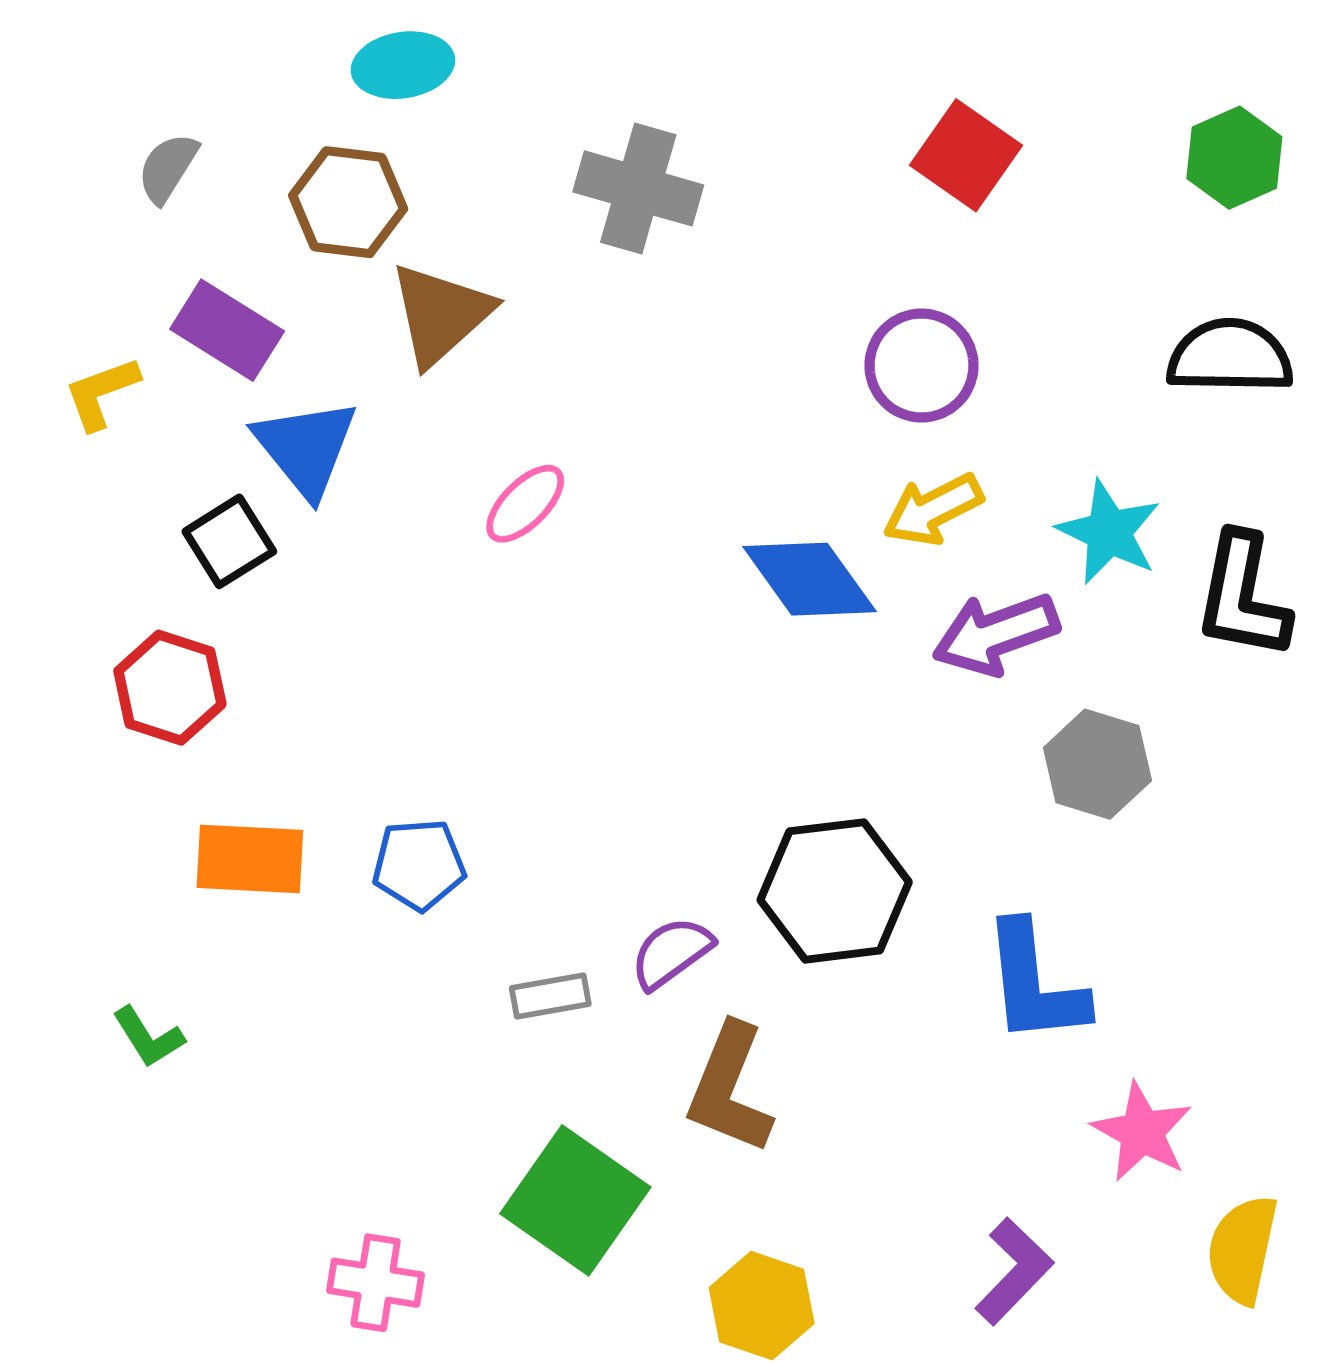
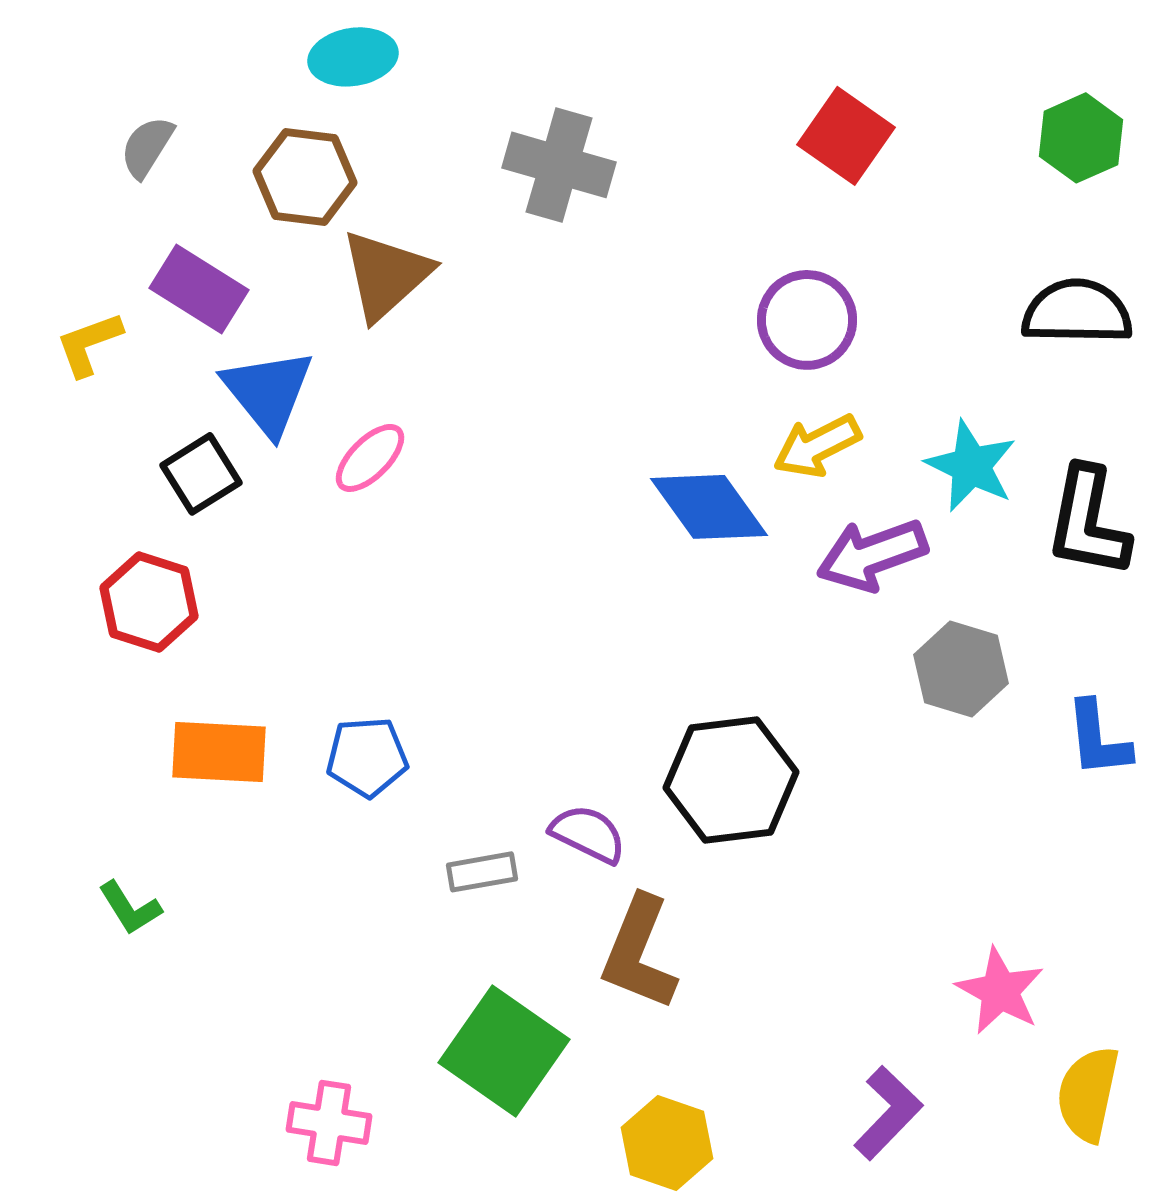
pink ellipse: (525, 504) -> (370, 458), moved
purple semicircle: (671, 953) -> (588, 834), turned 62
blue L-shape: (1035, 983) -> (1098, 739), moved, size x0.7

